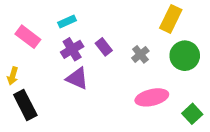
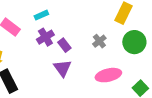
purple rectangle: (104, 47) -> (64, 45), moved
purple triangle: (77, 78) -> (62, 68), moved, turned 30

